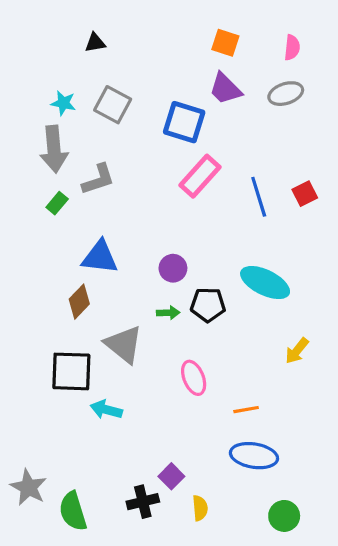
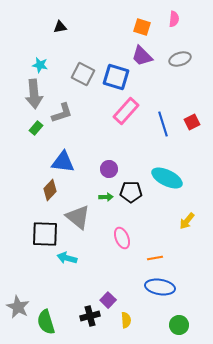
pink semicircle: (292, 48) -> (174, 19), moved
gray square: (113, 105) -> (83, 74), moved

